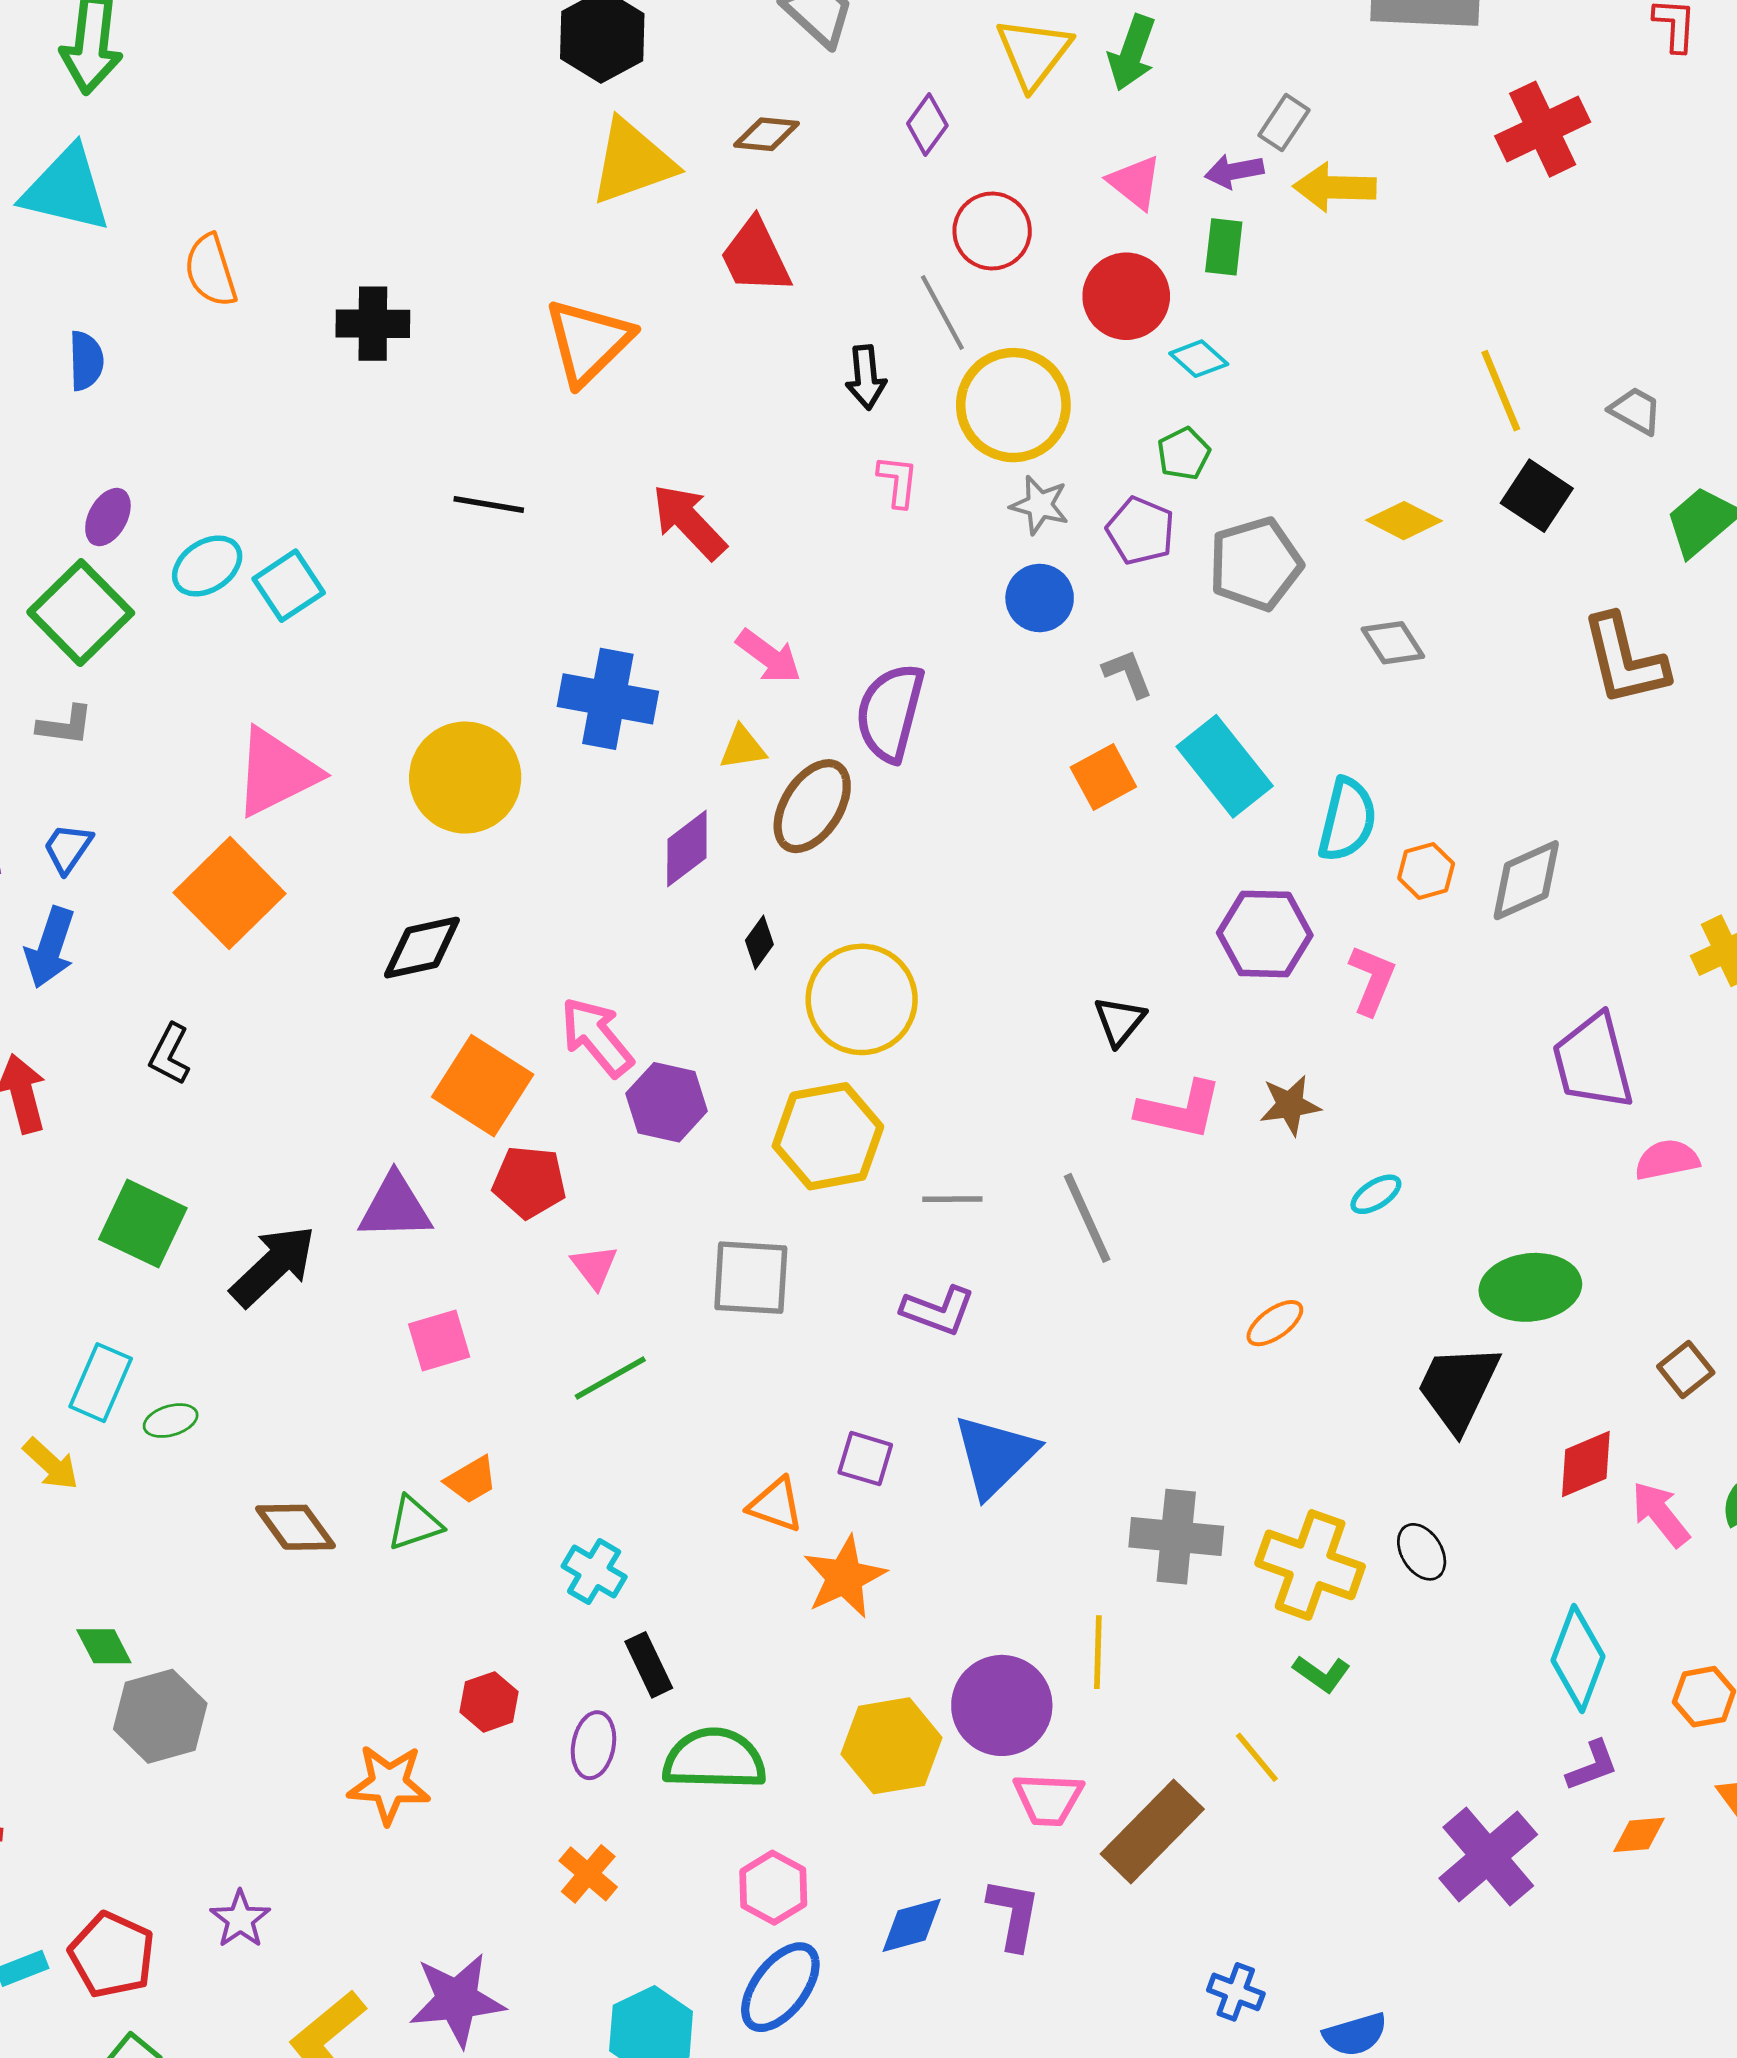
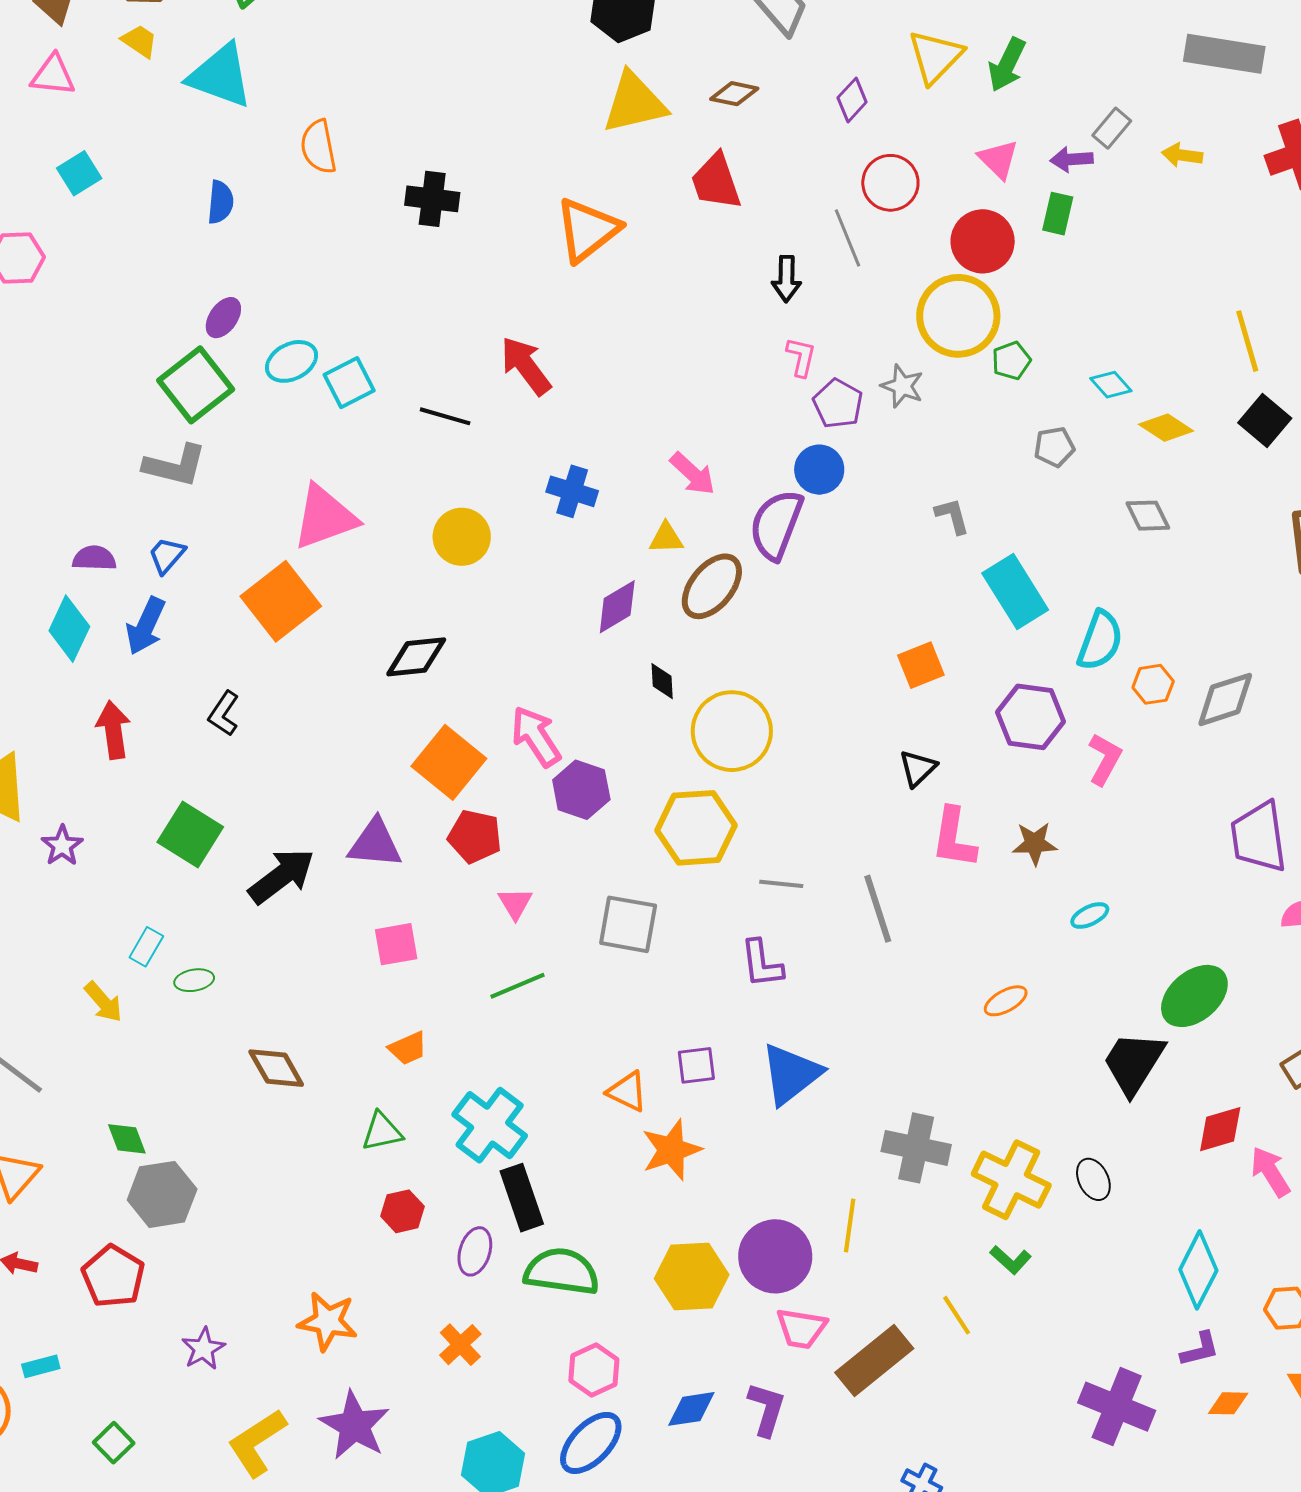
yellow arrow: (1335, 187) -> (1182, 155), moved, size x0.7
cyan diamond: (1199, 359) -> (1111, 385), moved
yellow circle: (1013, 405) -> (958, 316), moved
black line: (489, 504) -> (445, 416), moved
red arrow: (689, 522) -> (526, 366), moved
purple pentagon: (1141, 531) -> (838, 404), moved
gray pentagon: (1255, 564) -> (1054, 447), size x0.6
blue circle: (1040, 598) -> (819, 470), moved
blue cross: (608, 699) -> (572, 491), size x0.7
gray L-shape: (65, 725) -> (175, 466), size x1.5
orange square: (1103, 777) -> (921, 665), moved
yellow circle: (465, 778) -> (462, 537), size x0.7
black diamond: (759, 942) -> (662, 681), turned -45
pink L-shape: (1179, 1110) -> (954, 838), turned 80
green ellipse: (1530, 1287) -> (1194, 996), turned -40
purple L-shape: (938, 1310) -> (762, 964), turned 56
cyan rectangle: (101, 1383) -> (146, 947), size x0.7
purple square: (865, 1459) -> (696, 1065), turned -30
green triangle: (414, 1523) -> (382, 1132), moved
cyan cross: (594, 1572) -> (490, 1125), size x1.6
black rectangle: (649, 1665) -> (522, 1198), size x1.4
orange star: (389, 1784) -> (328, 1321), moved
purple cross: (1488, 1856) -> (1117, 1407), turned -34
red pentagon: (112, 1955) -> (113, 1276), moved
purple star: (457, 2000) -> (354, 1425), turned 30

